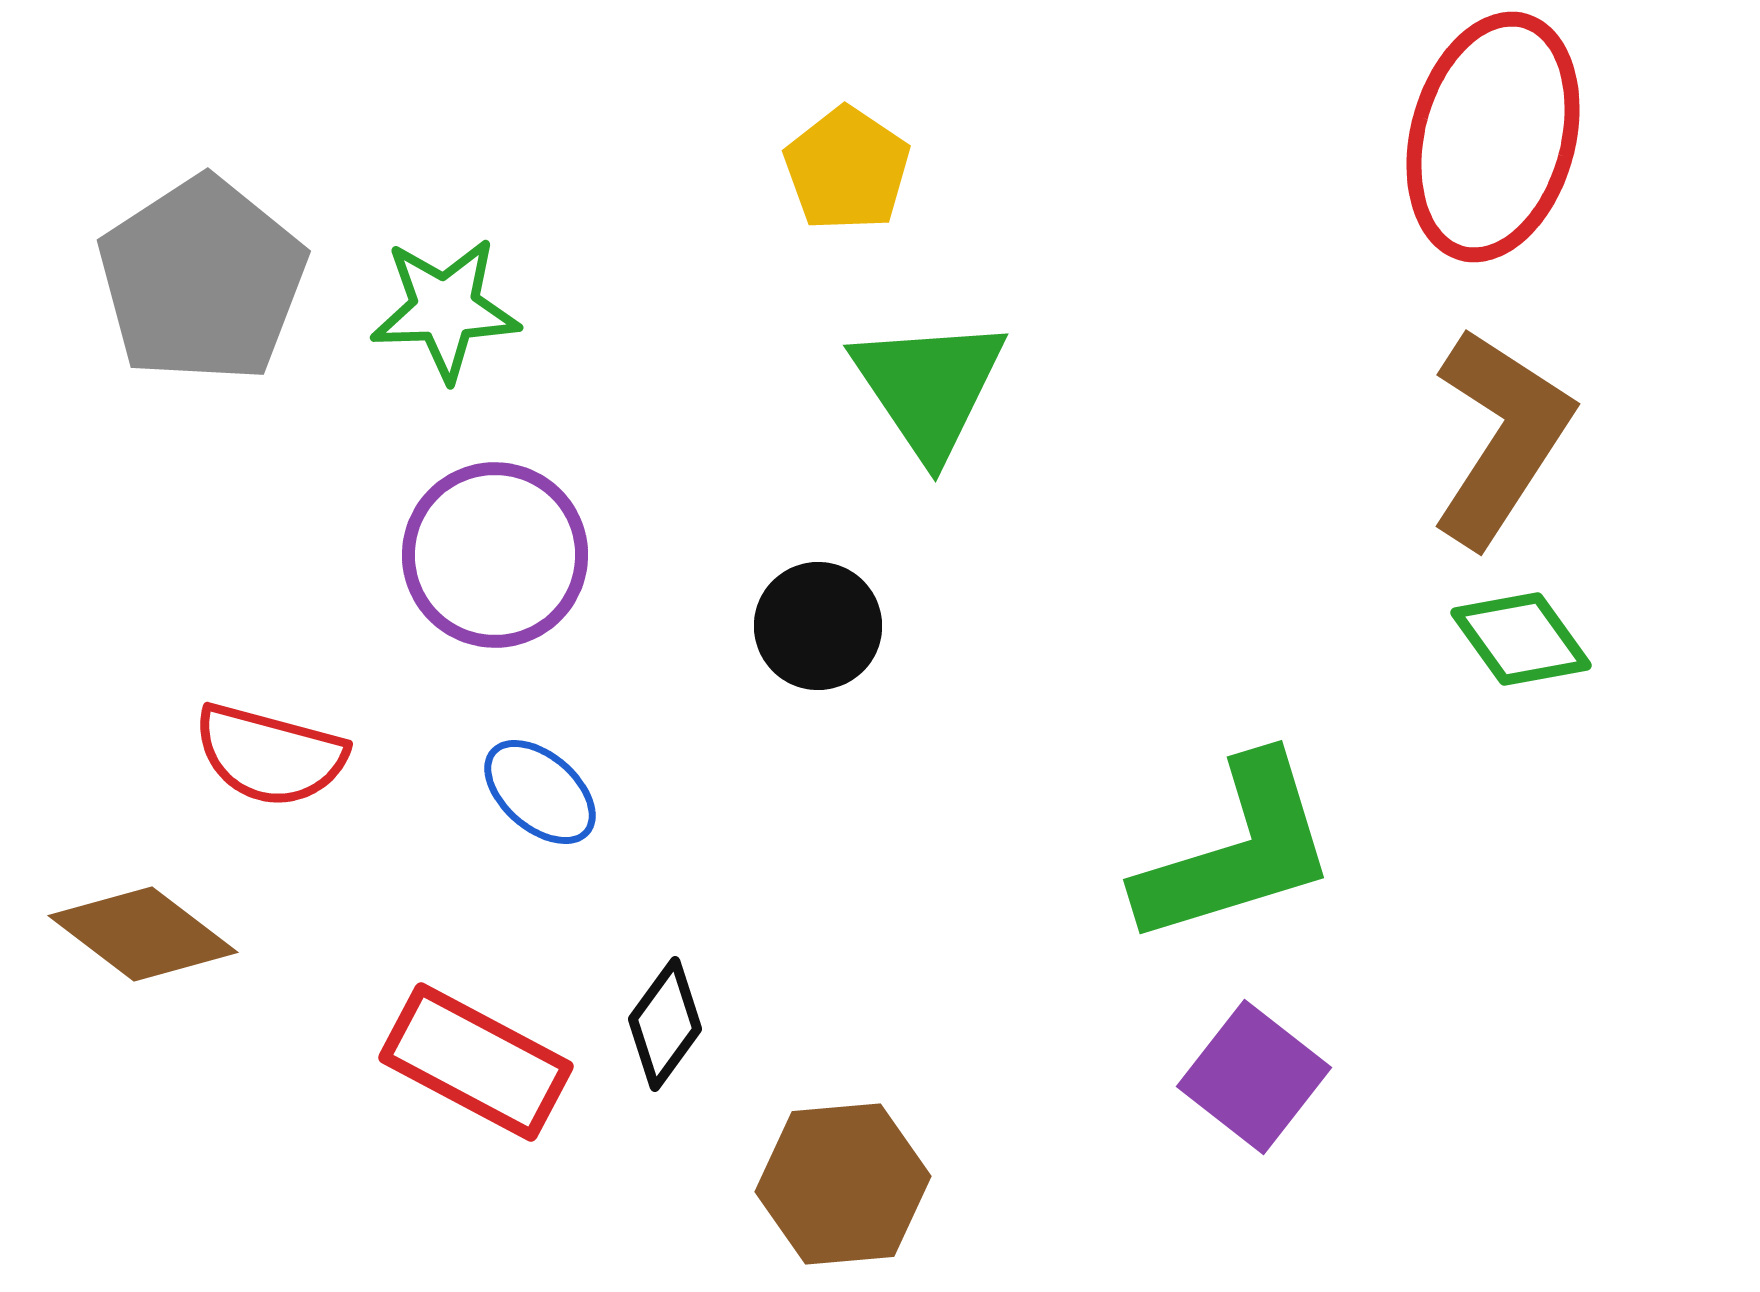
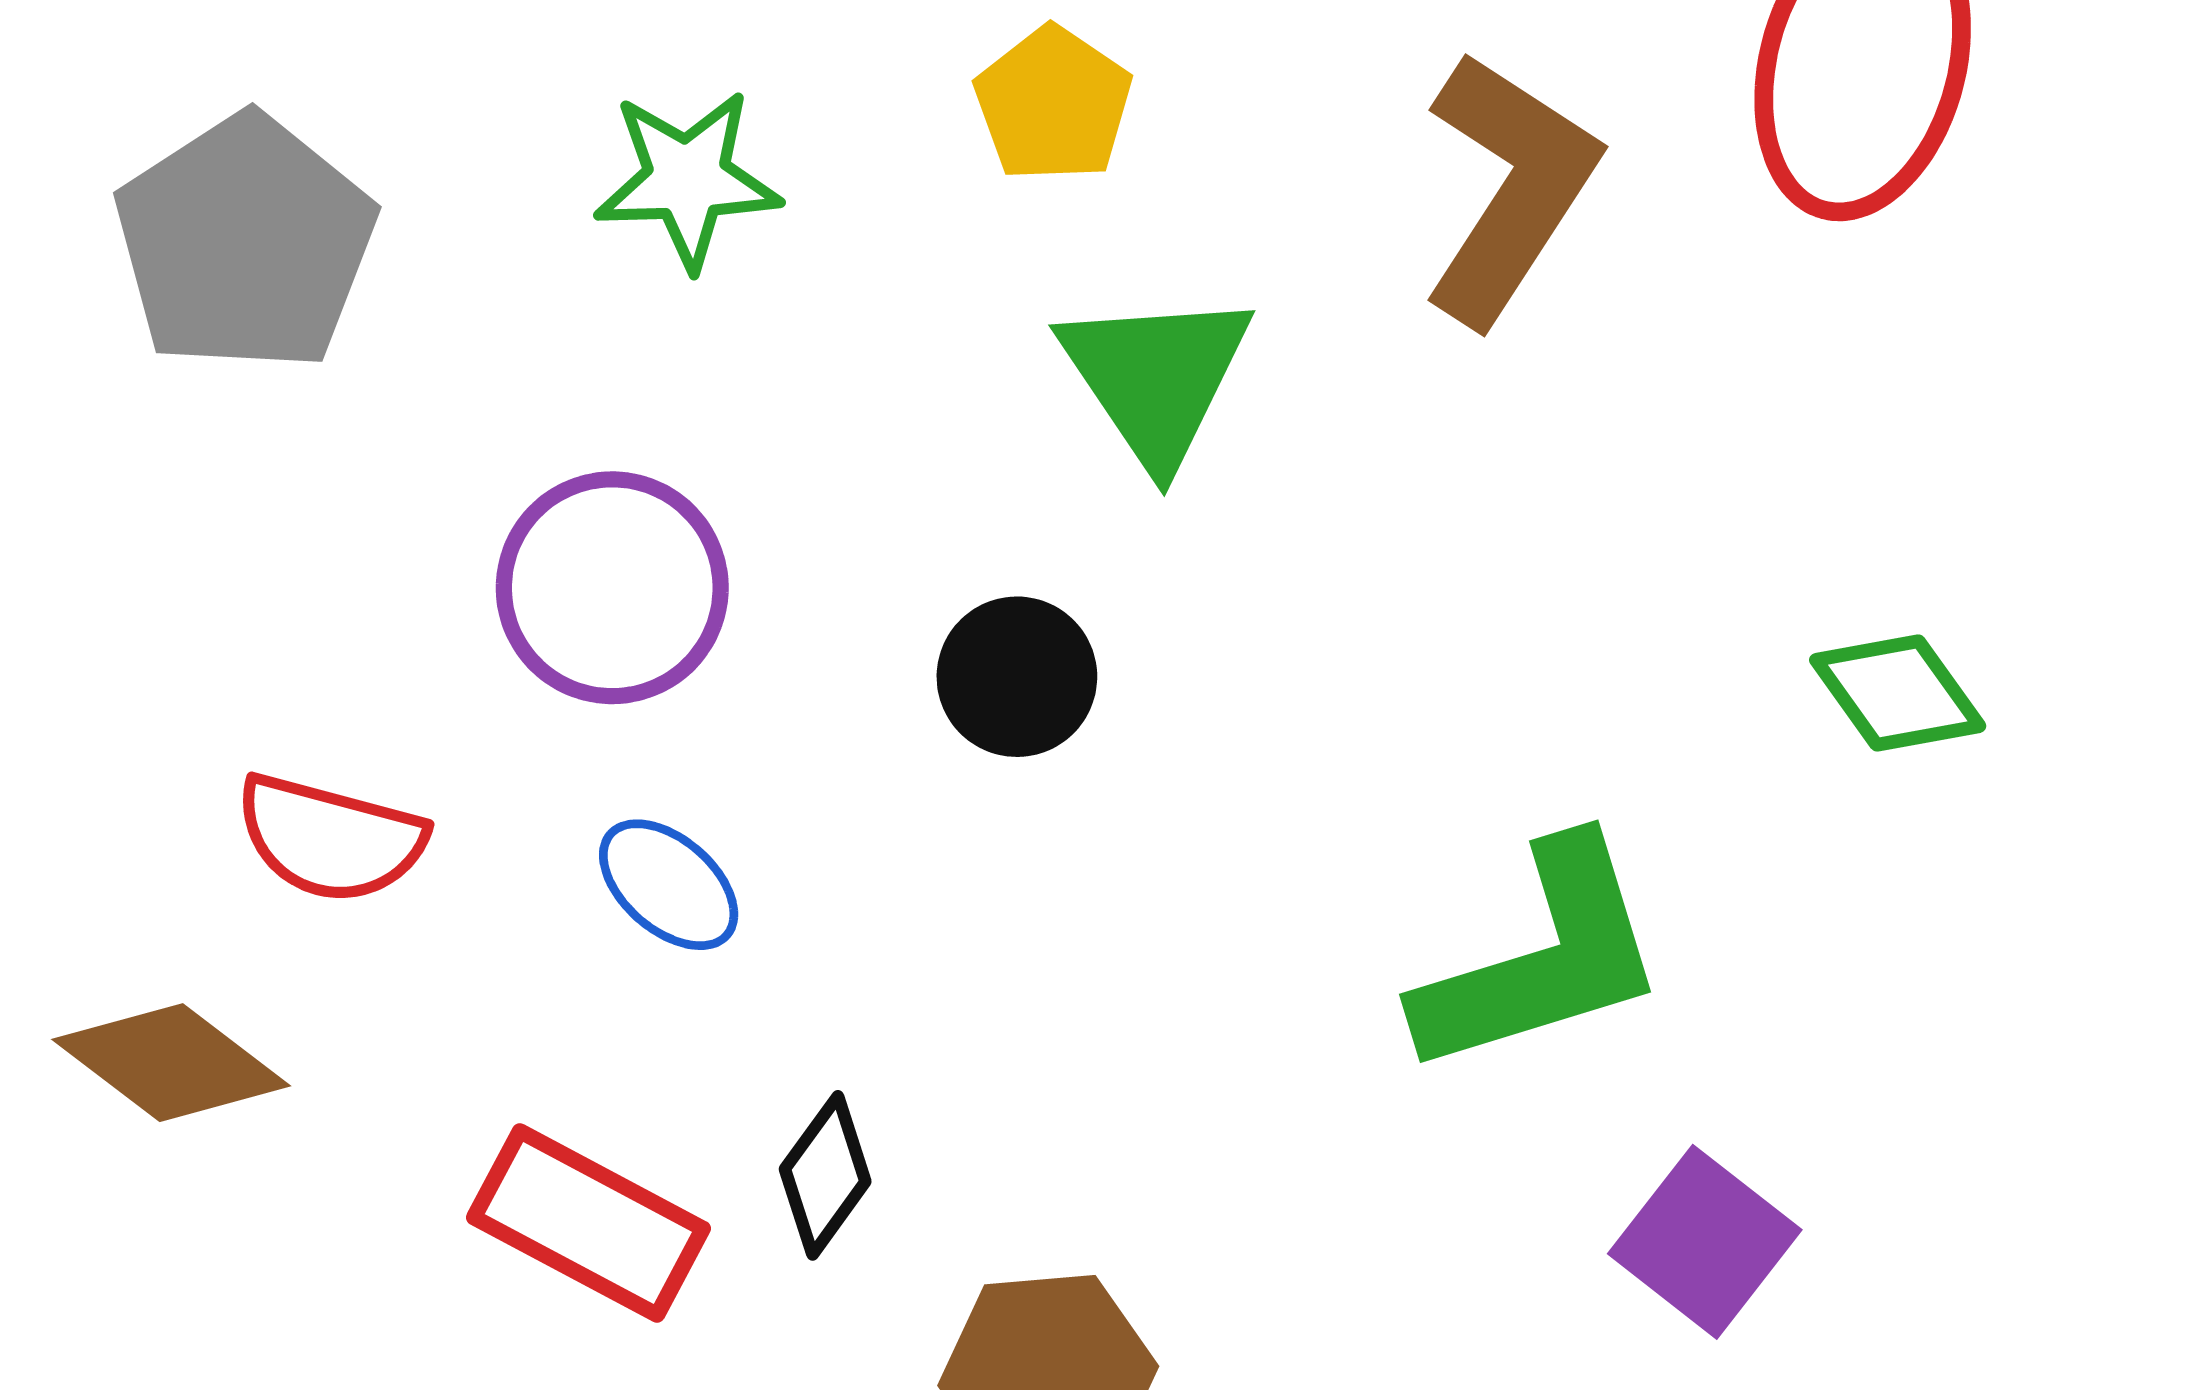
green star: (445, 309) -> (687, 179), moved
brown L-shape: (1501, 437) -> (1509, 188), moved
purple square: (1254, 1077) -> (1705, 1242), moved

